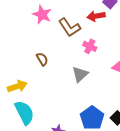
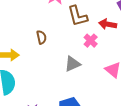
red arrow: (96, 16) -> (108, 24), moved

